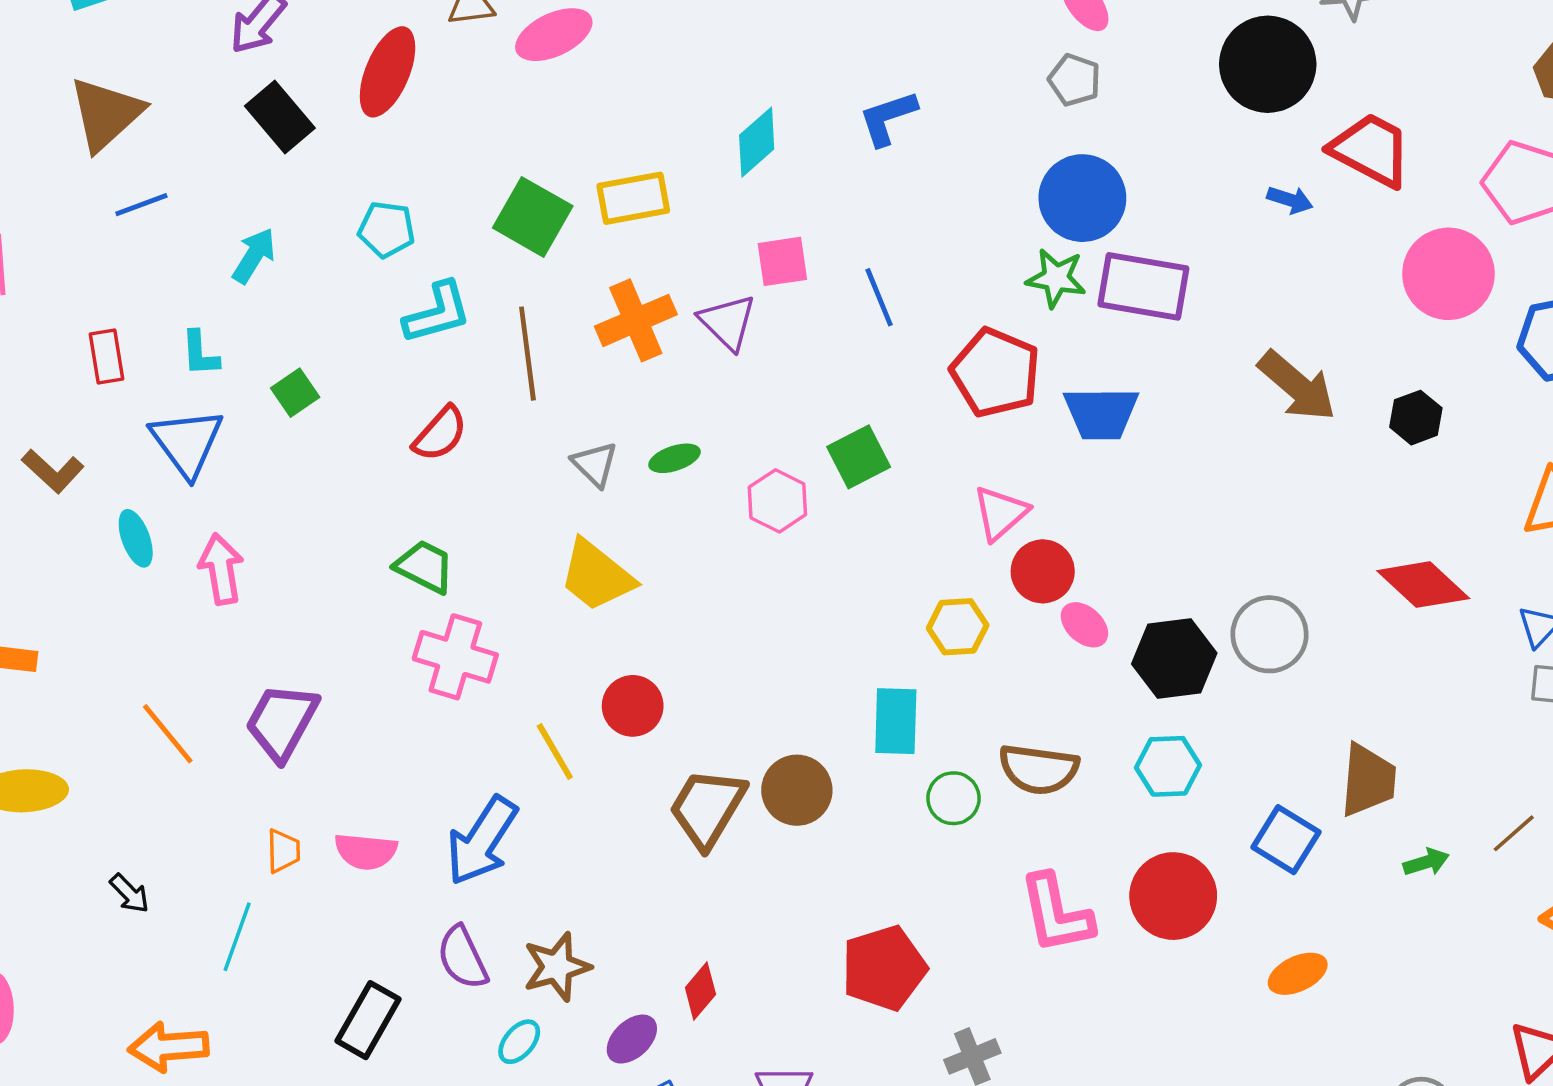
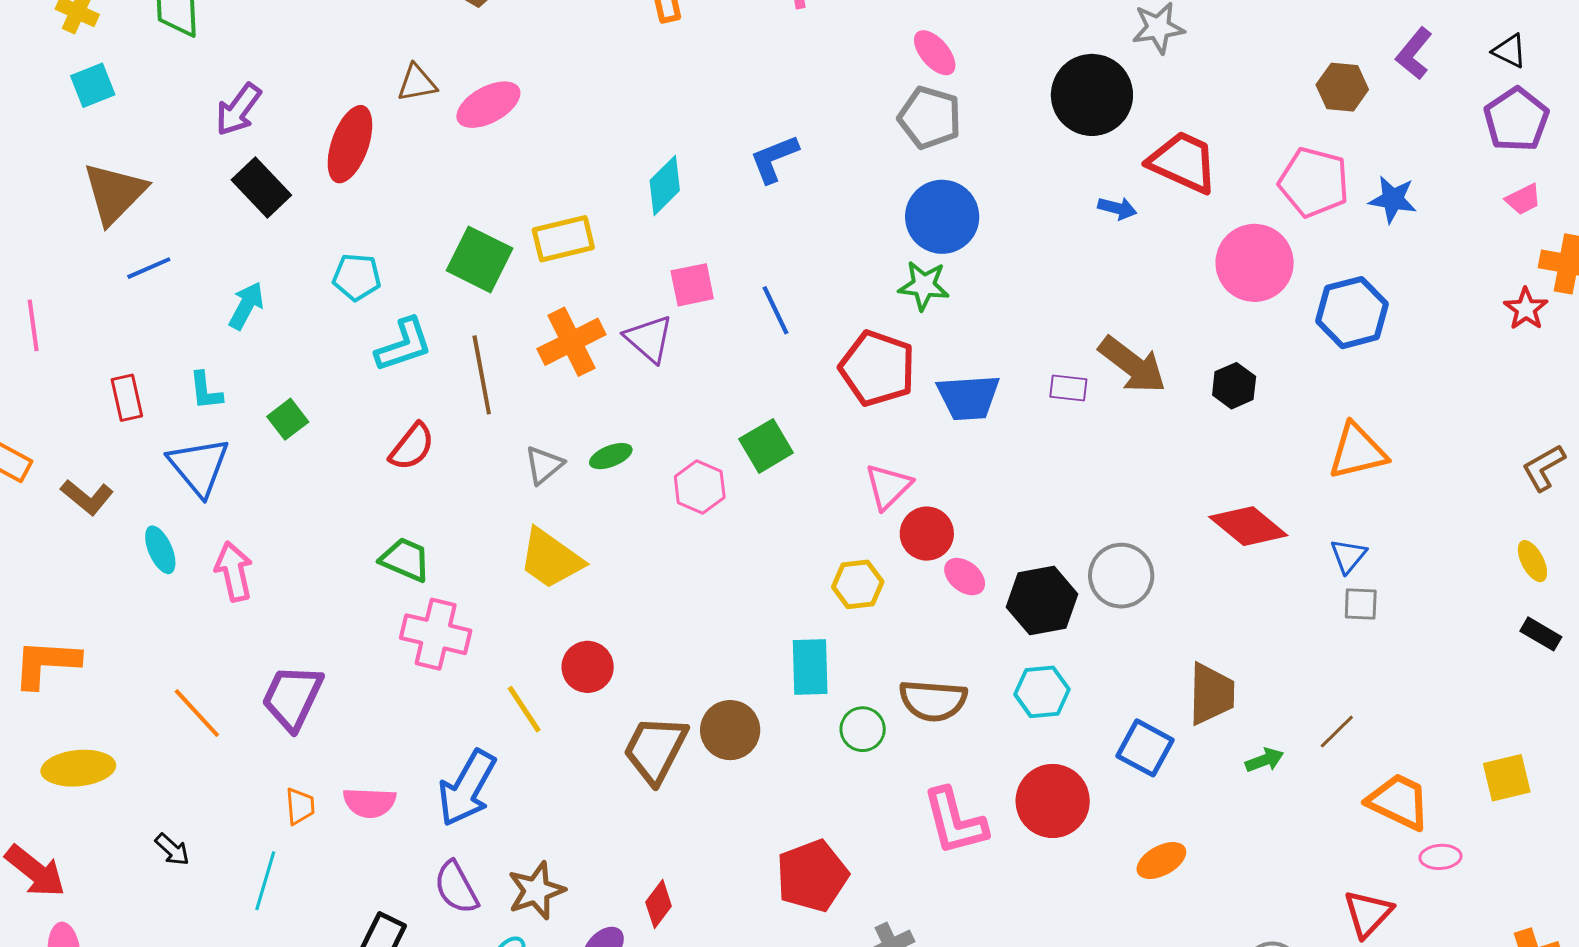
gray pentagon: (1074, 80) -> (930, 118), size x1.4
purple rectangle: (1143, 286) -> (1068, 388), moved, size x0.5
gray triangle: (595, 464) -> (544, 465), turned 39

